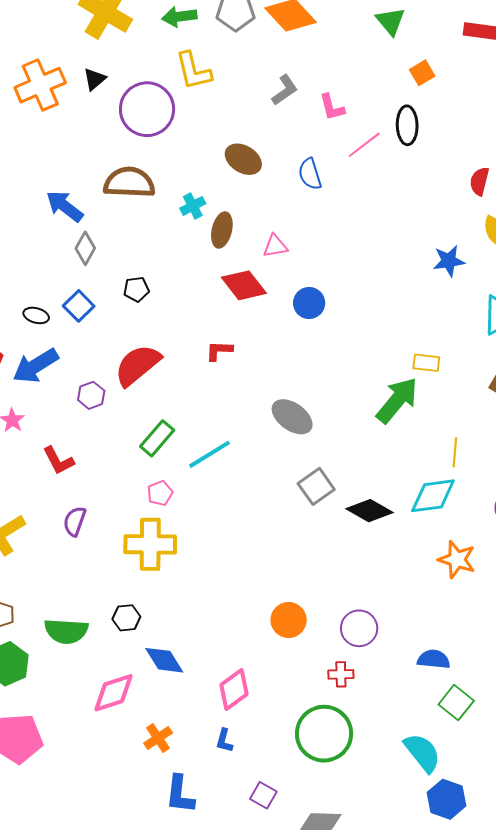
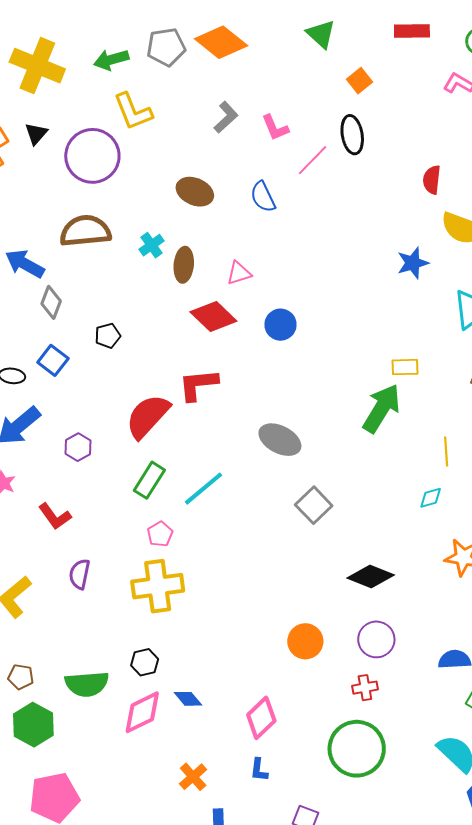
red L-shape: (219, 351) -> (198, 385), size x1.5
red semicircle: (138, 365) -> (148, 416), moved
cyan diamond: (433, 496) -> (431, 498), size x0.5
black diamond: (370, 511) -> (371, 577), moved
blue diamond: (164, 660) -> (188, 699), size x0.7
pink diamond: (114, 693) -> (142, 712), moved

